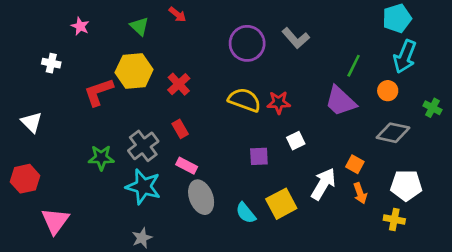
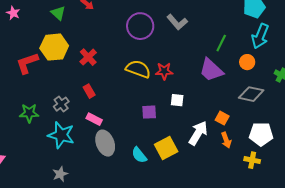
white square: (296, 141) -> (177, 100), turned 32
gray cross: (143, 146) -> (61, 104), size x0.7

